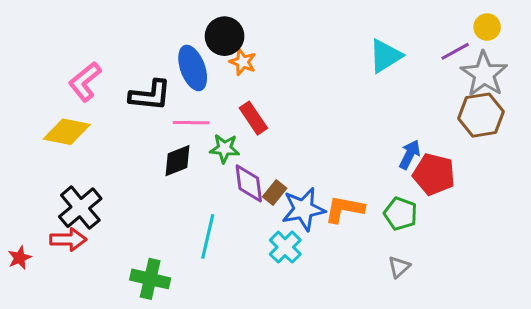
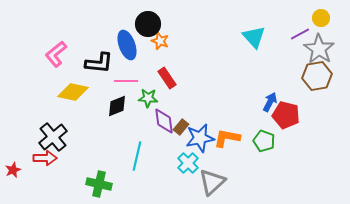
cyan triangle: (385, 56) -> (254, 37), turned -40
yellow diamond: (67, 132) -> (73, 92), moved
gray triangle: (399, 267) -> (212, 182), moved, size x1.8

